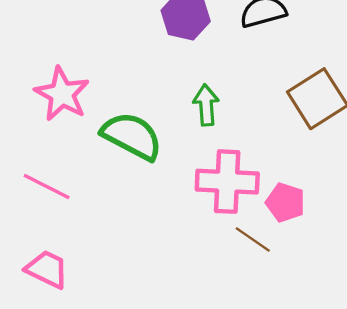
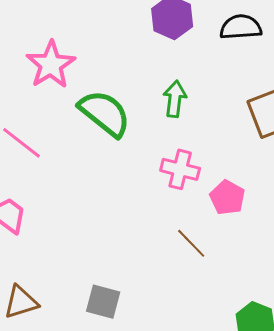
pink cross: (227, 182) -> (180, 169), size x0.7
brown line: (253, 239) -> (191, 243), moved

